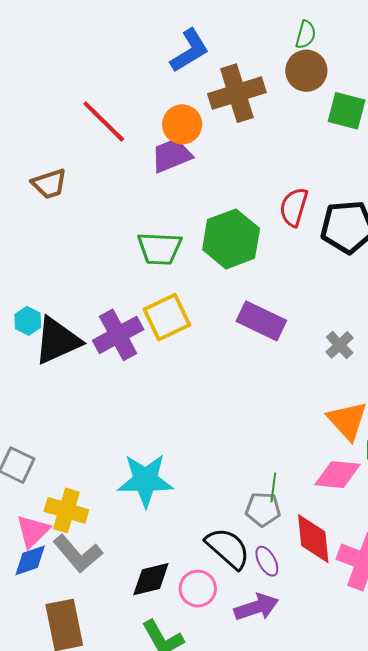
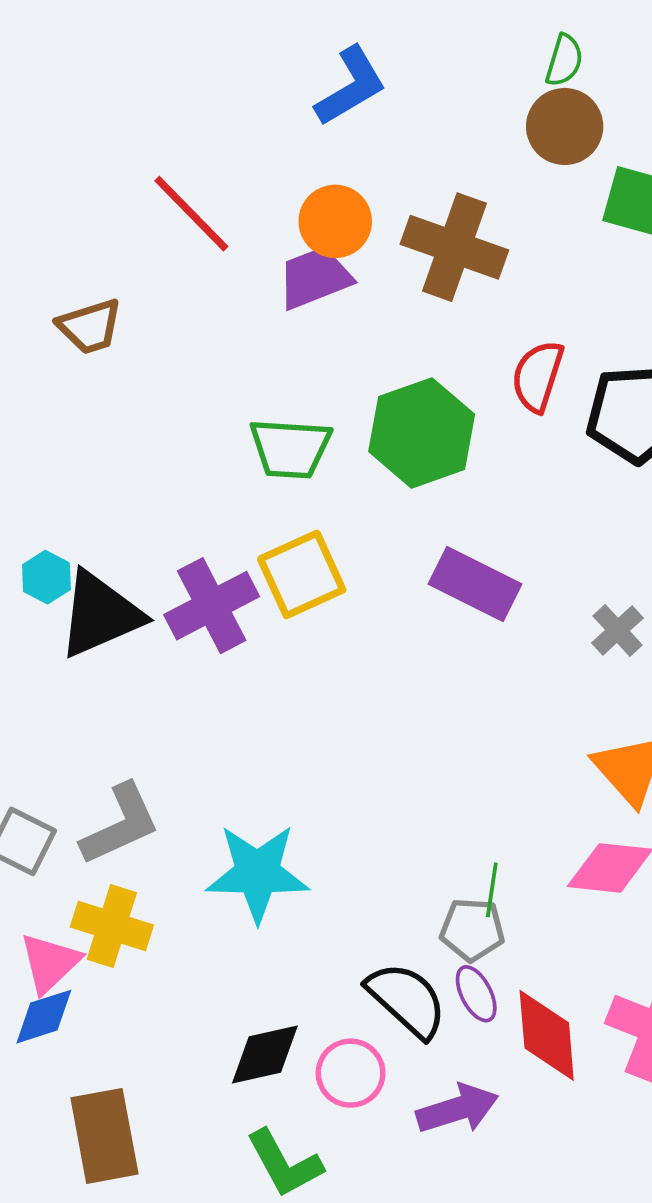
brown cross: (237, 93) -> (454, 247), moved, turned 36
red diamond: (313, 539) -> (547, 1035), moved
gray L-shape: (78, 554) -> (120, 824), moved, turned -75
purple ellipse: (267, 561) -> (476, 994), moved

